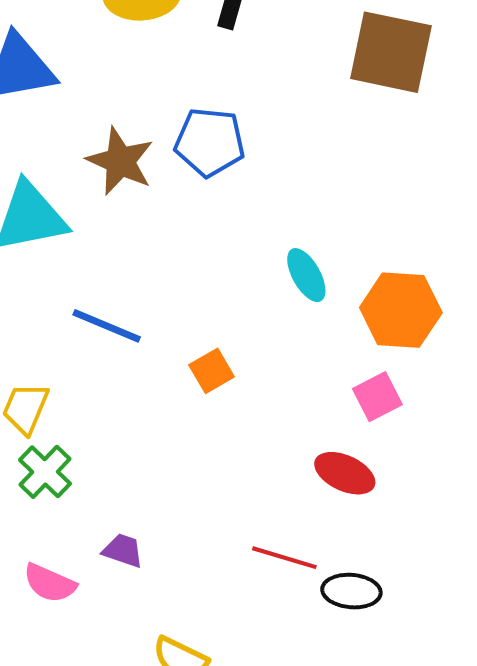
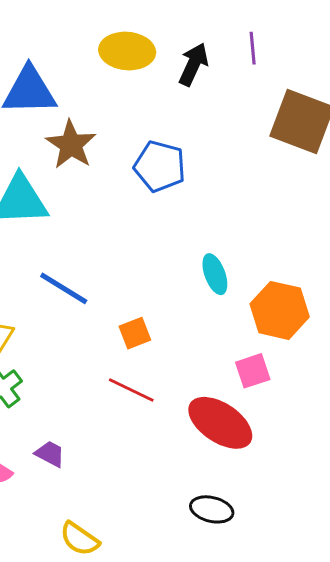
brown star: (120, 161) -> (71, 145), moved
red ellipse: (345, 473) -> (220, 423), size x1.5
red line: (284, 558) -> (131, 390), moved

